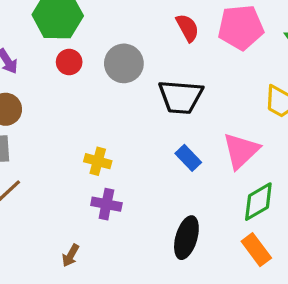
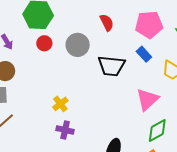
red semicircle: (187, 28) -> (107, 22), moved
blue rectangle: (188, 158) -> (144, 54), moved
yellow cross: (98, 161) -> (60, 104), turned 35

